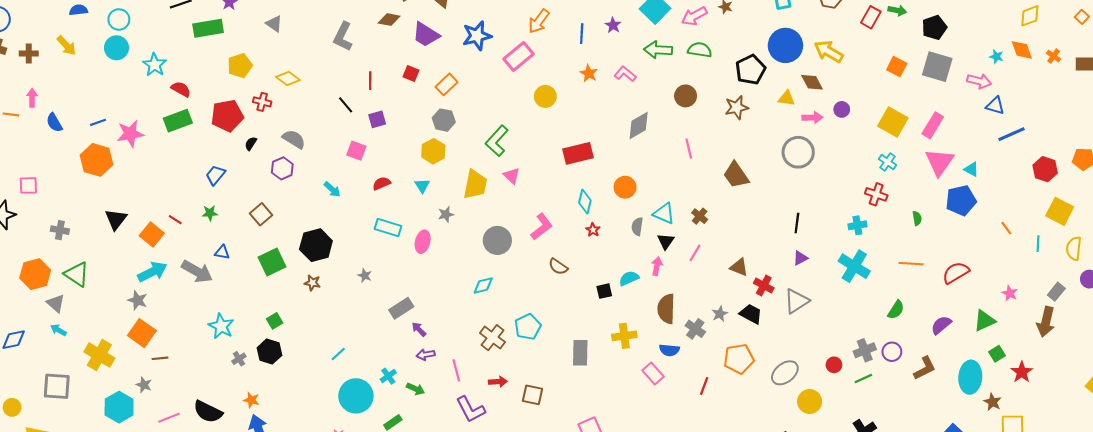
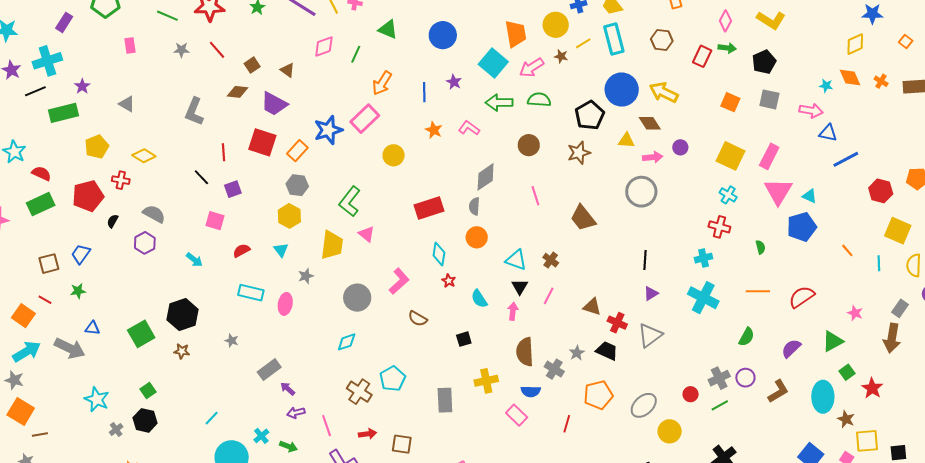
blue star: (477, 36) -> (328, 130), moved
gray square: (937, 67) -> (769, 99), size x0.7
red square: (411, 73) -> (262, 142), size x1.8
brown square: (261, 214) -> (49, 264), moved, turned 30
gray semicircle: (637, 226) -> (474, 206), moved
cyan semicircle: (629, 278) -> (479, 299), moved, turned -96

